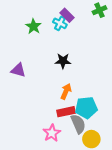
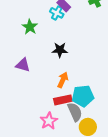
green star: (34, 26) -> (30, 27), moved
purple triangle: (18, 70) -> (23, 65), moved

